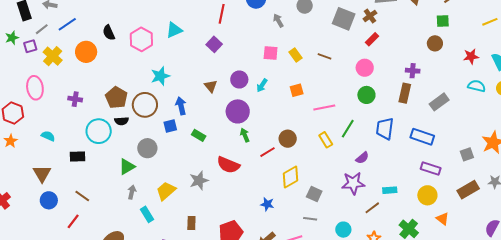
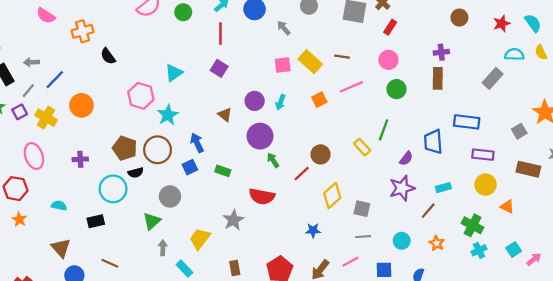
cyan triangle: (174, 30) -> (174, 73), moved
black semicircle: (109, 33) -> (108, 56), moved
pink hexagon: (141, 39) -> (141, 96), moved
yellow rectangle: (296, 55) -> (310, 62), size x1.5
gray rectangle: (439, 102) -> (493, 78), moved
pink line: (324, 108) -> (351, 87), moved
blue trapezoid: (385, 129) -> (433, 142), moved
brown rectangle: (468, 190) -> (528, 169), turned 55

